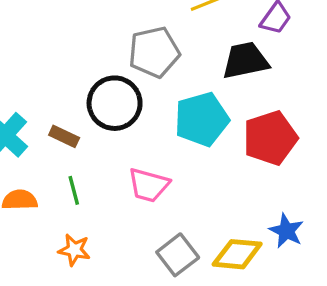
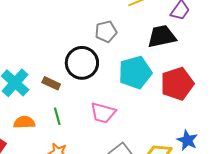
gray pentagon: (154, 52) -> (106, 32), size x0.7

